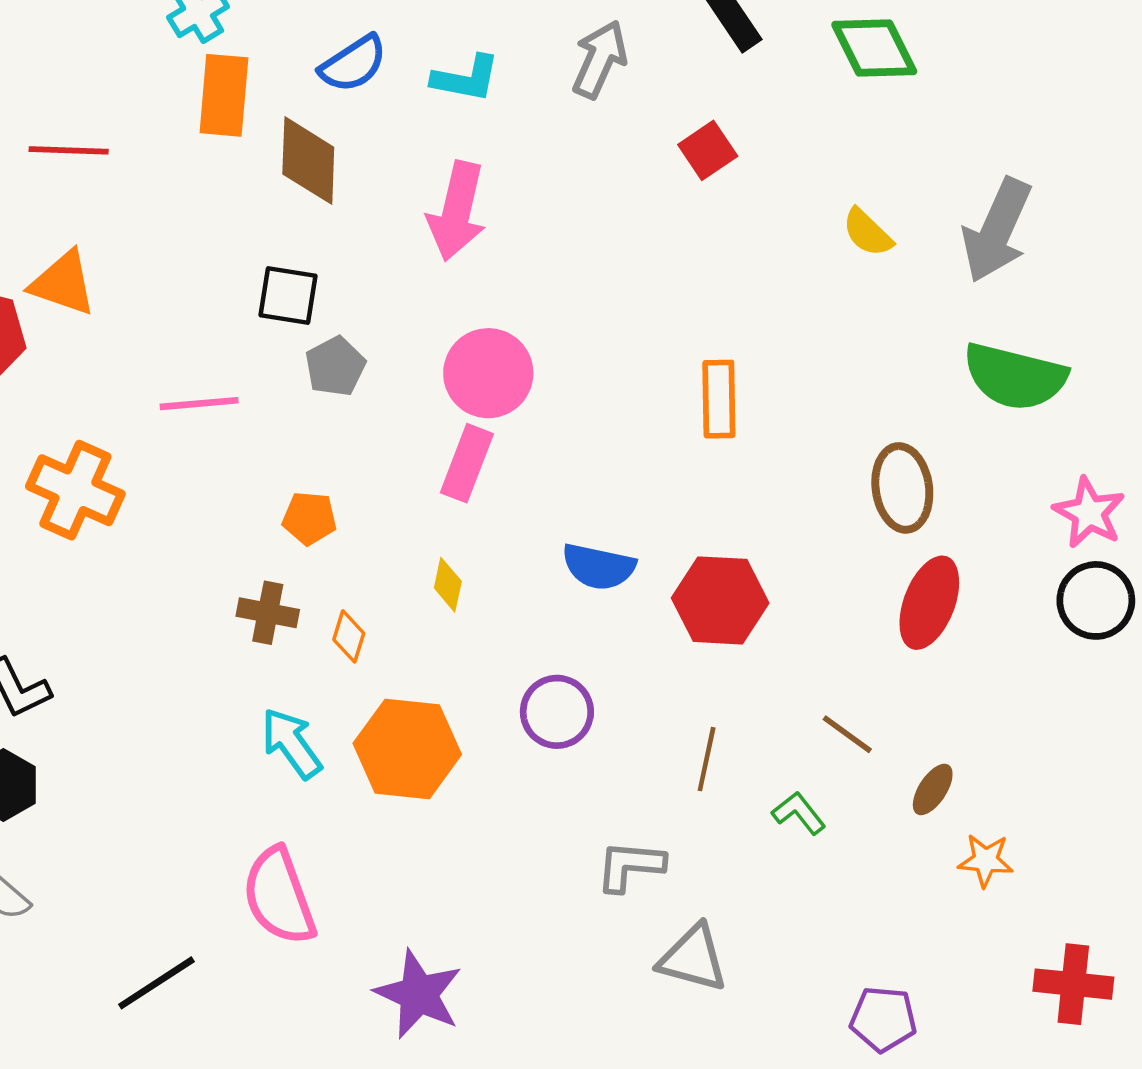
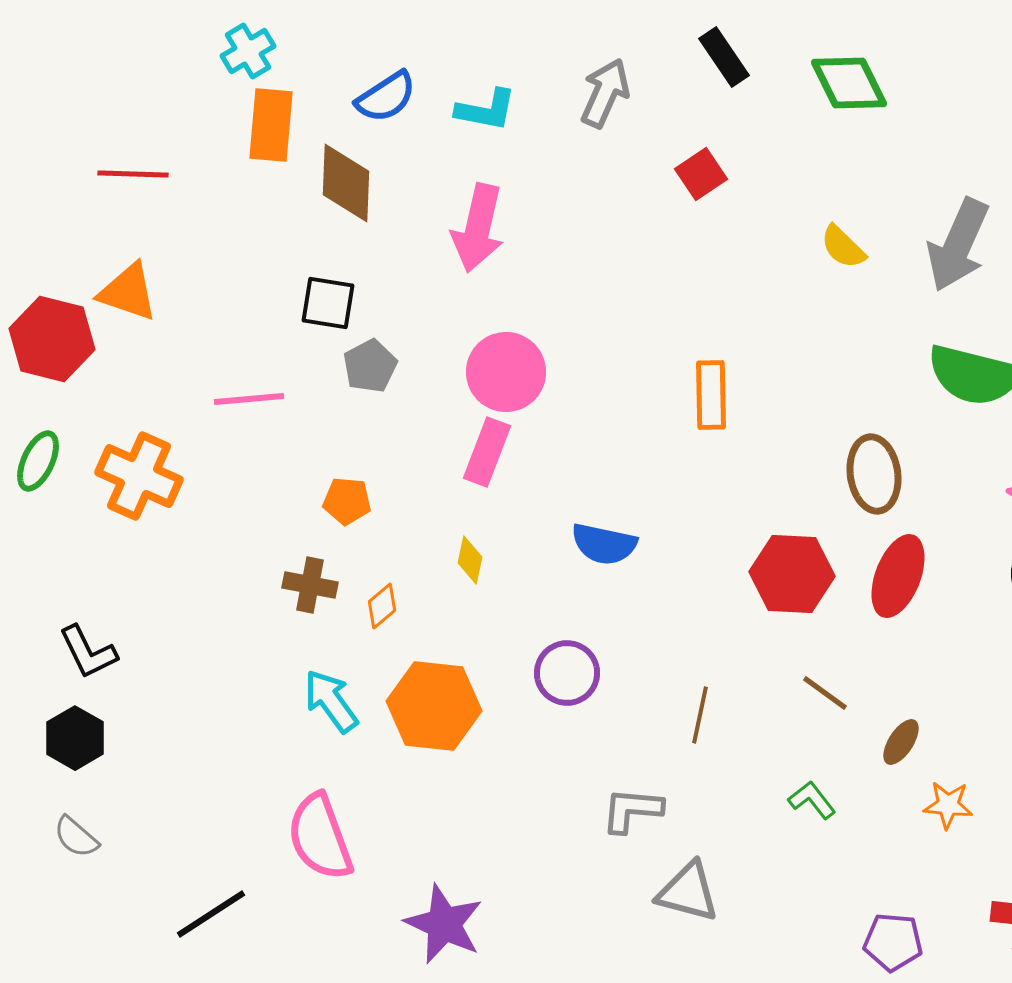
red hexagon: (720, 600) -> (792, 574), moved
orange diamond: (349, 636) -> (382, 606), turned 33
green L-shape: (799, 813) -> (812, 800), moved
purple pentagon: (883, 1019) -> (893, 942), moved

